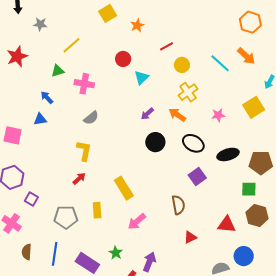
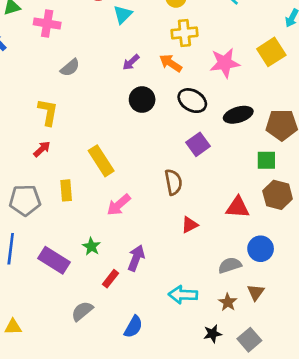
yellow cross: (188, 92) -> (184, 33), turned 30
pink star: (218, 115) -> (225, 63), size x1.6
gray semicircle: (91, 118) -> (70, 68), moved

